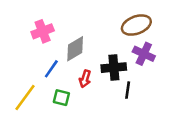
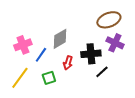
pink cross: (43, 31) -> (23, 45), moved
black line: (128, 90) -> (102, 72), turned 40
green square: (61, 98) -> (49, 78), turned -32

